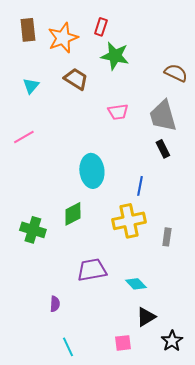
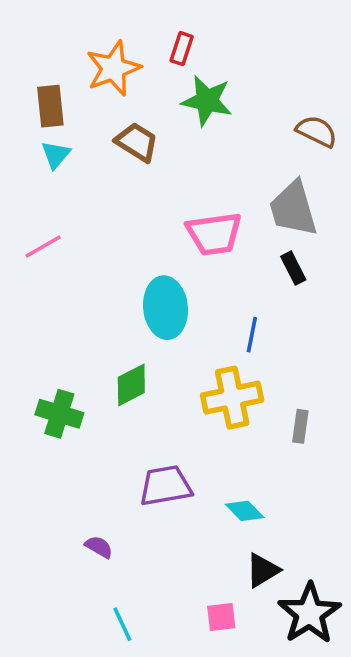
brown rectangle: (28, 30) -> (50, 106), moved
pink trapezoid: (118, 112) -> (214, 234), moved, size x1.5
purple semicircle: (55, 304) -> (99, 547), turned -63
black star: (172, 341) -> (309, 613), size x1.6

